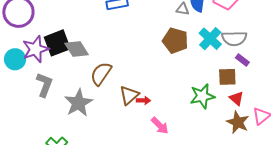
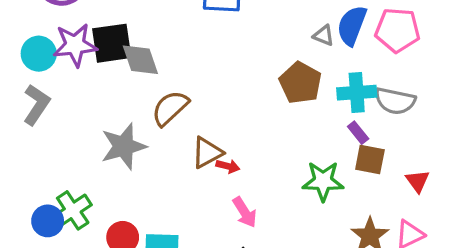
cyan cross: (210, 39) -> (357, 93), turned 30
purple rectangle: (242, 60) -> (358, 133), moved
gray L-shape: (44, 85) -> (36, 105), moved
red triangle: (236, 98) -> (417, 181), moved

